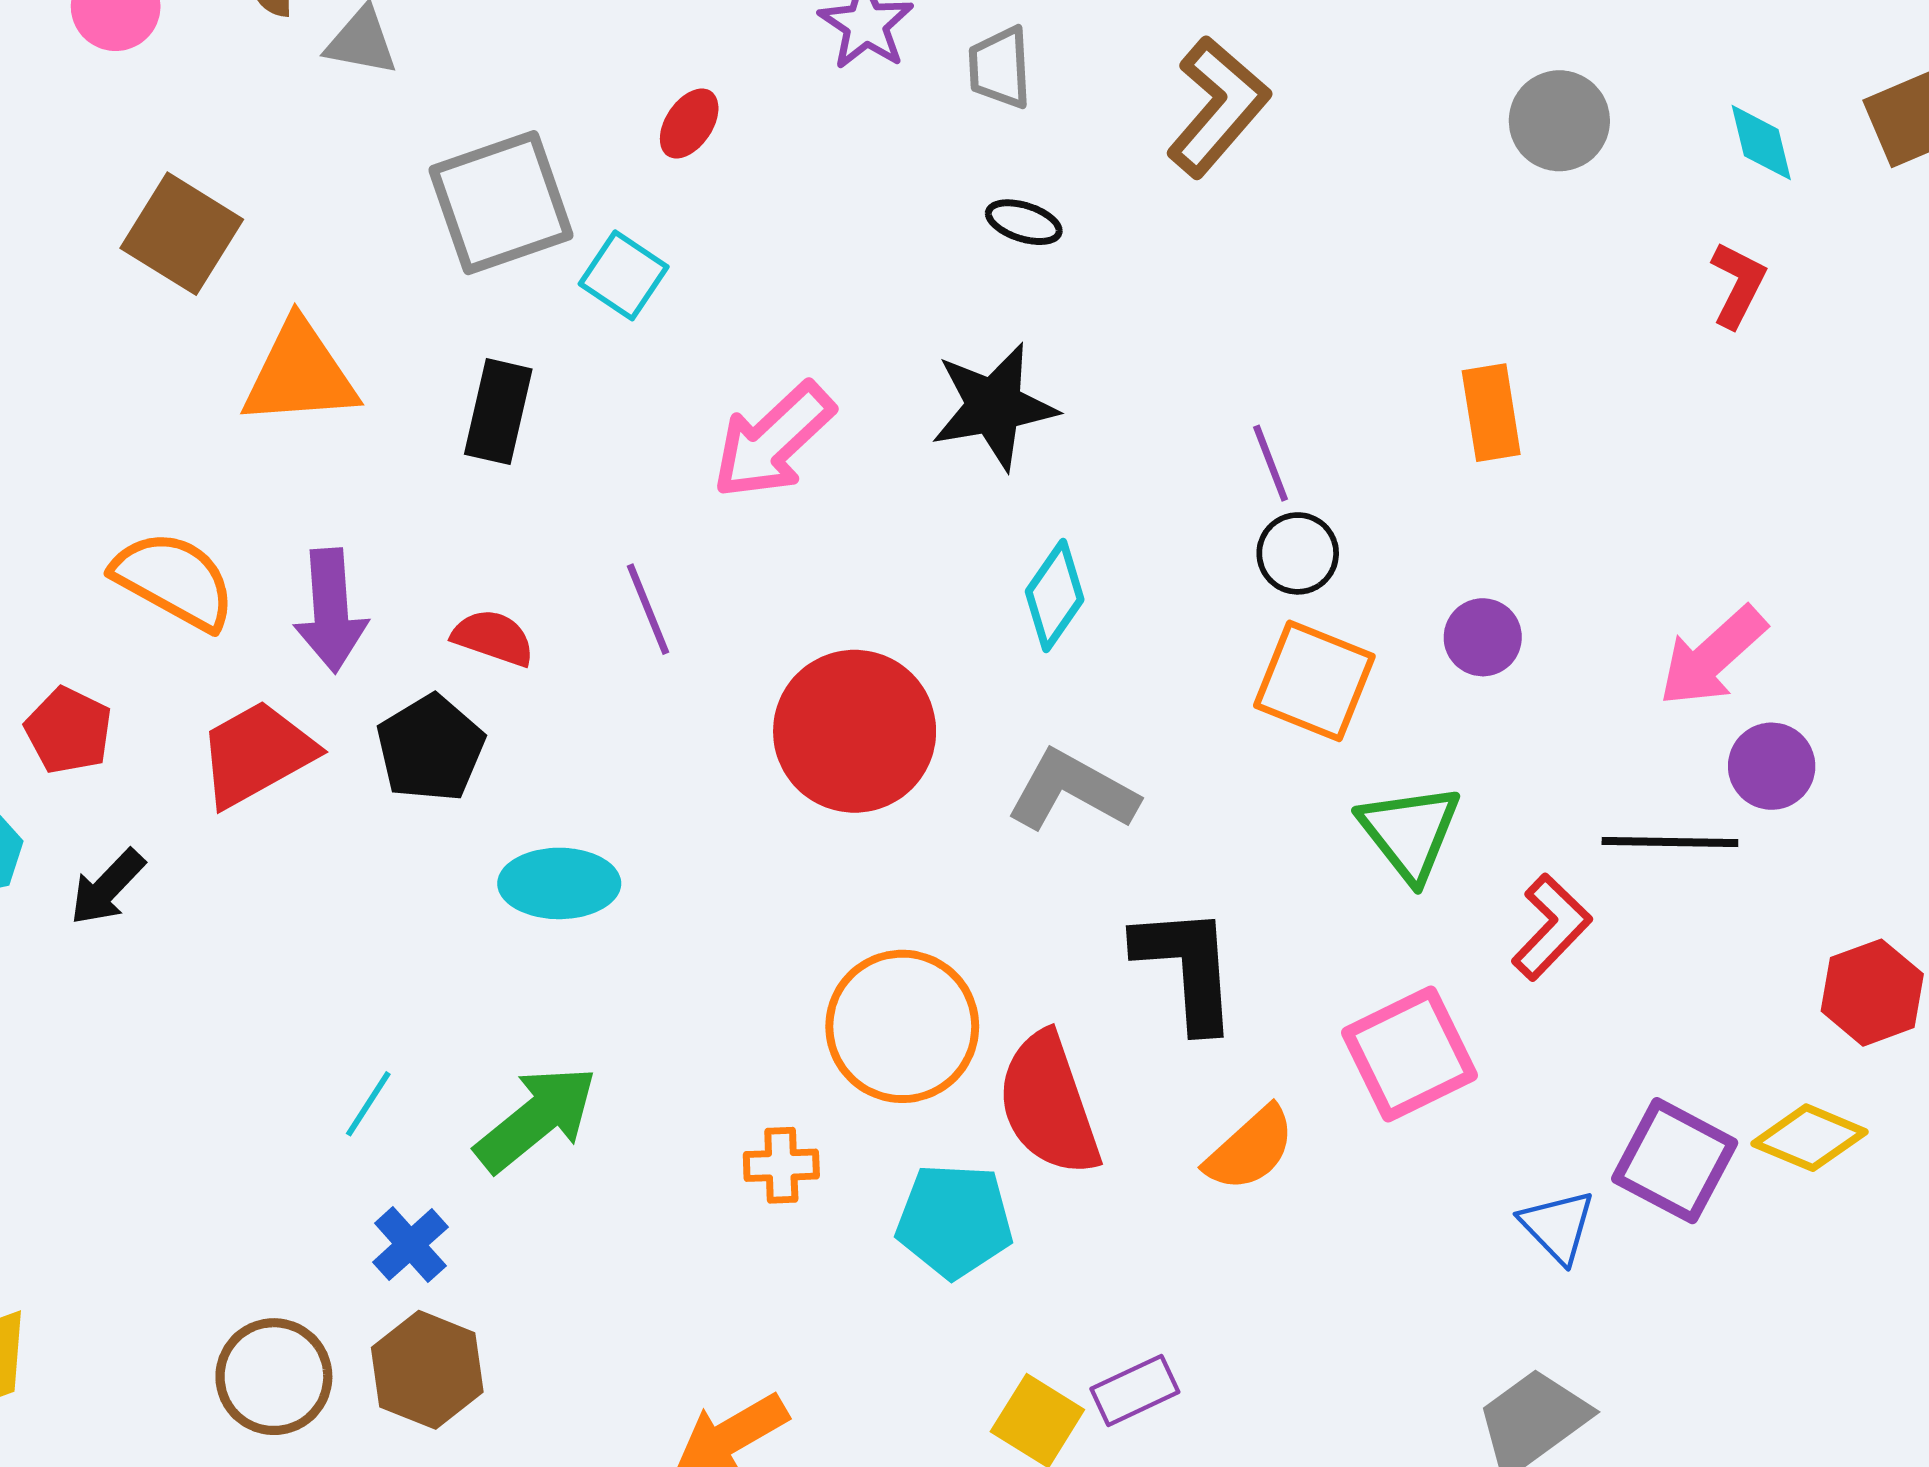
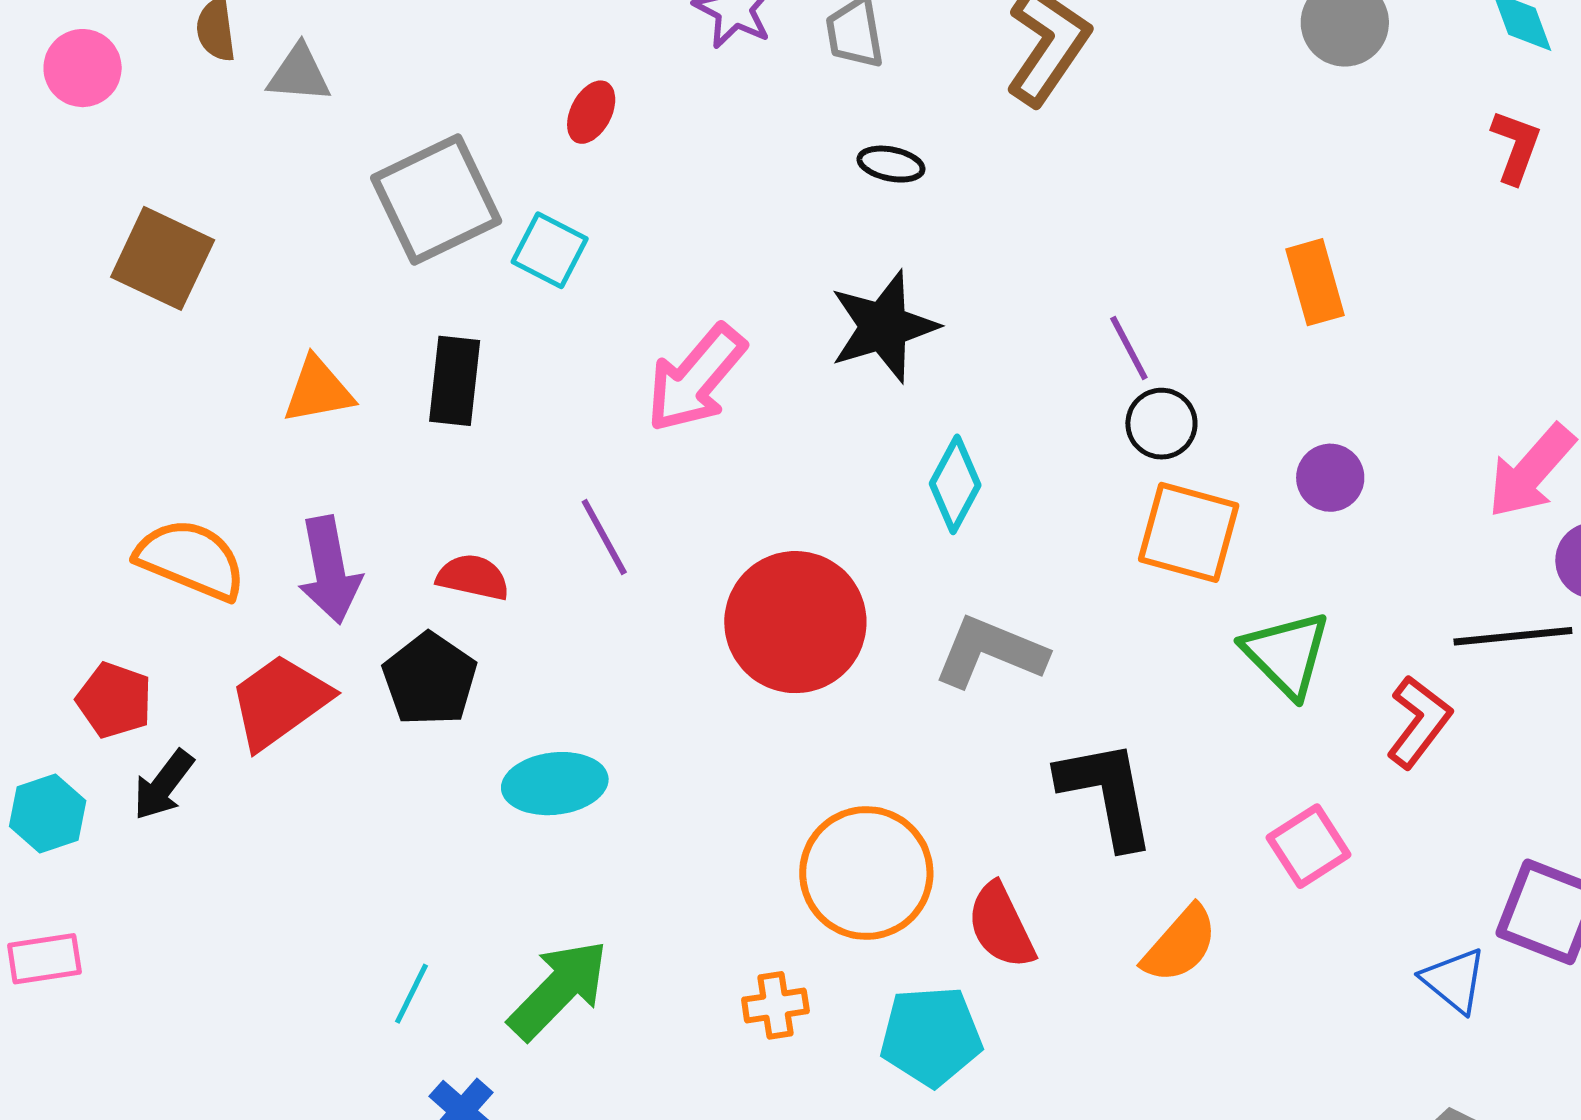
orange triangle: (300, 374) -> (318, 390), moved, size x0.7
black arrow: (107, 887) -> (163, 785), moved
pink square: (1410, 1054) -> (1309, 846), size x0.7
red semicircle: (1049, 1104) -> (1001, 926), size x0.7

